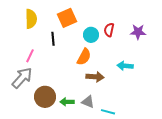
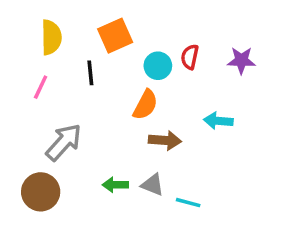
pink line: (30, 56) -> (41, 87), moved
gray arrow: (22, 78) -> (64, 142), moved
brown circle: (45, 97) -> (41, 192), moved

